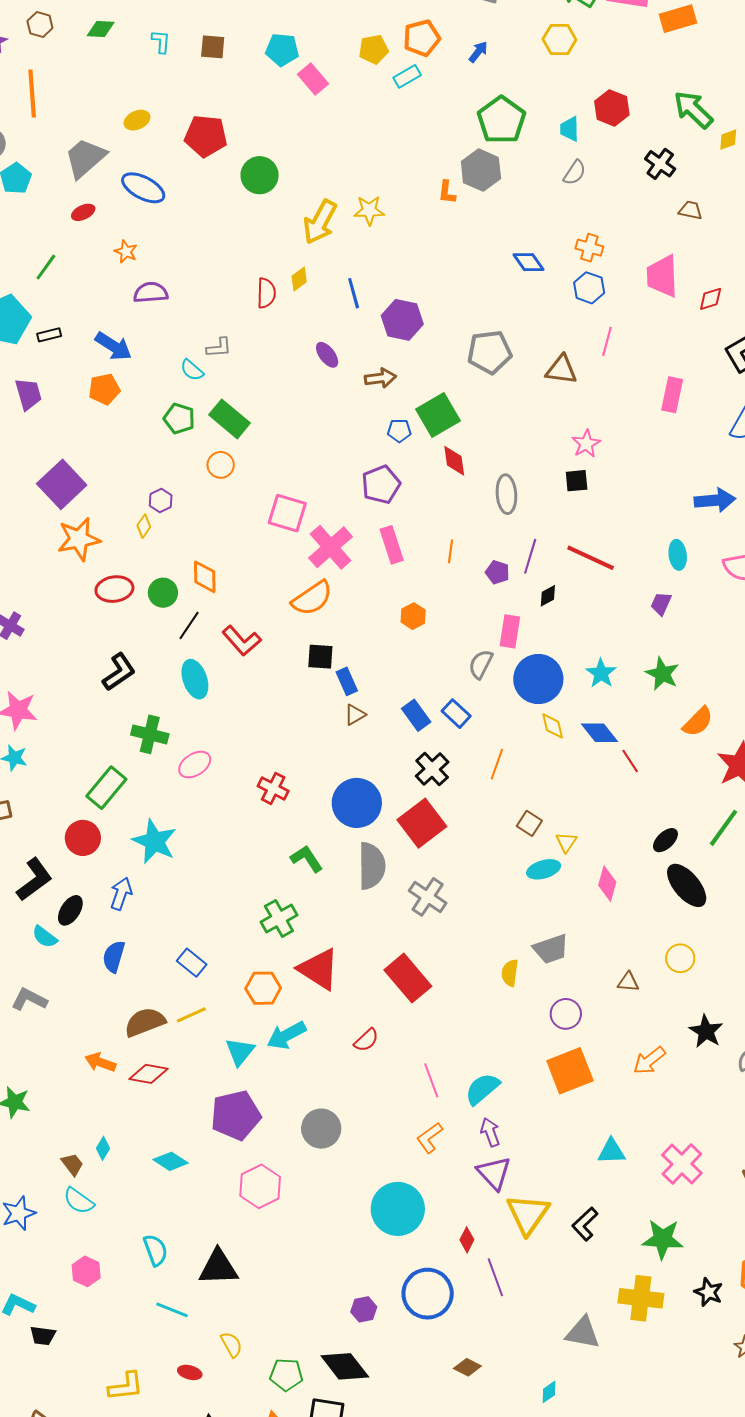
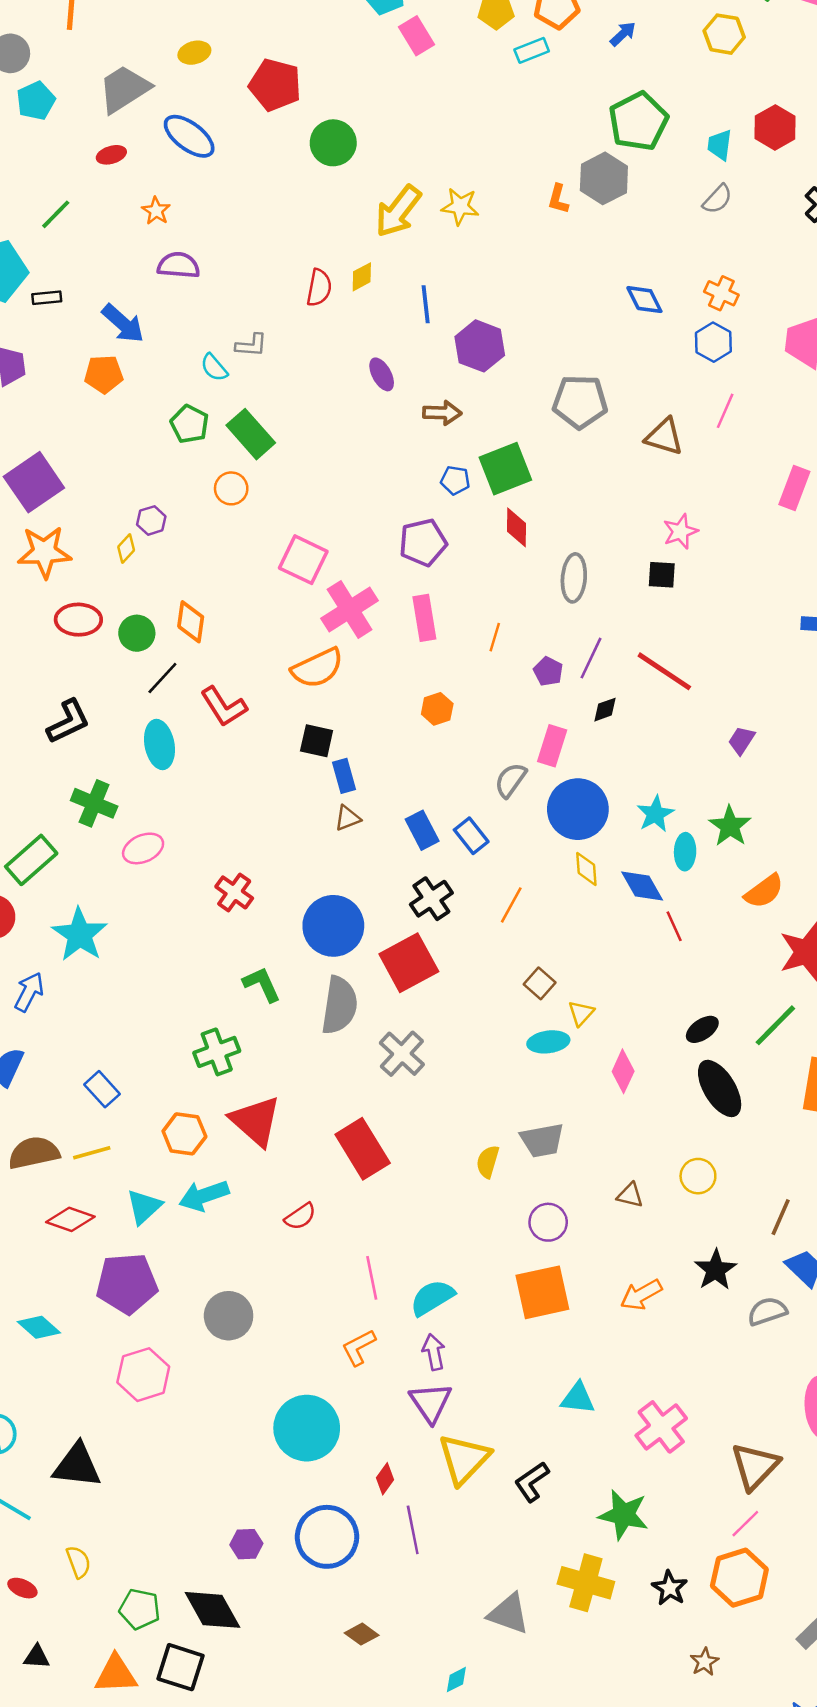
cyan ellipse: (678, 555) -> (685, 852), moved
red diamond: (149, 1074) -> (70, 1219), moved

